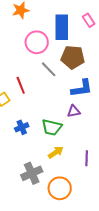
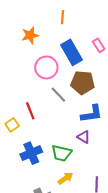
blue rectangle: (62, 27) -> (72, 52), turned -30
purple triangle: (74, 111) -> (84, 137), turned 40
blue cross: (22, 127) -> (31, 153), size x1.5

